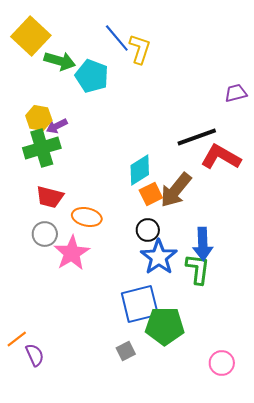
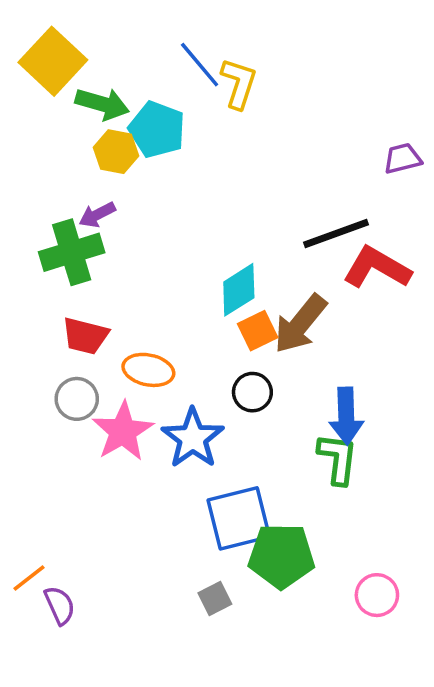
yellow hexagon: (39, 118) -> (116, 152), moved
blue star: (159, 257) -> (193, 438), moved
pink circle: (222, 363) -> (377, 595), moved

